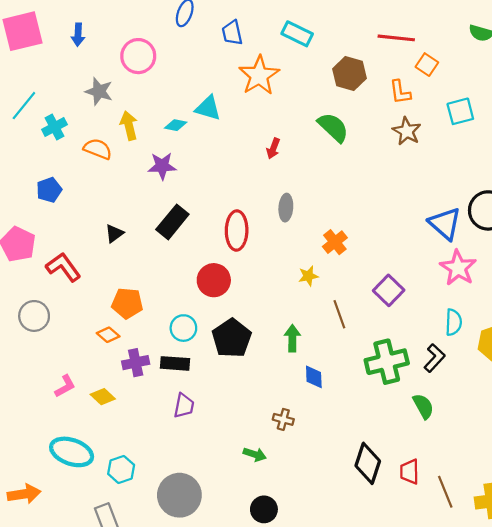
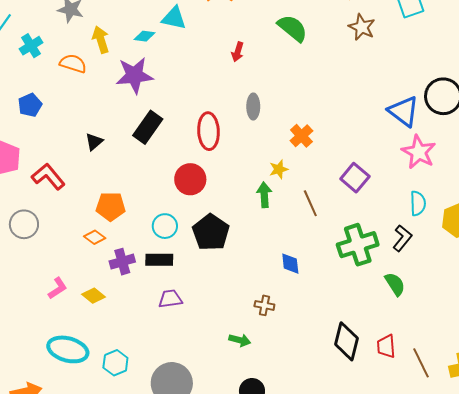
purple star: (162, 166) -> (134, 75), size x1.4
green arrow: (292, 338) -> (264, 195), moved
purple trapezoid: (184, 406) -> (170, 299), turned -105

